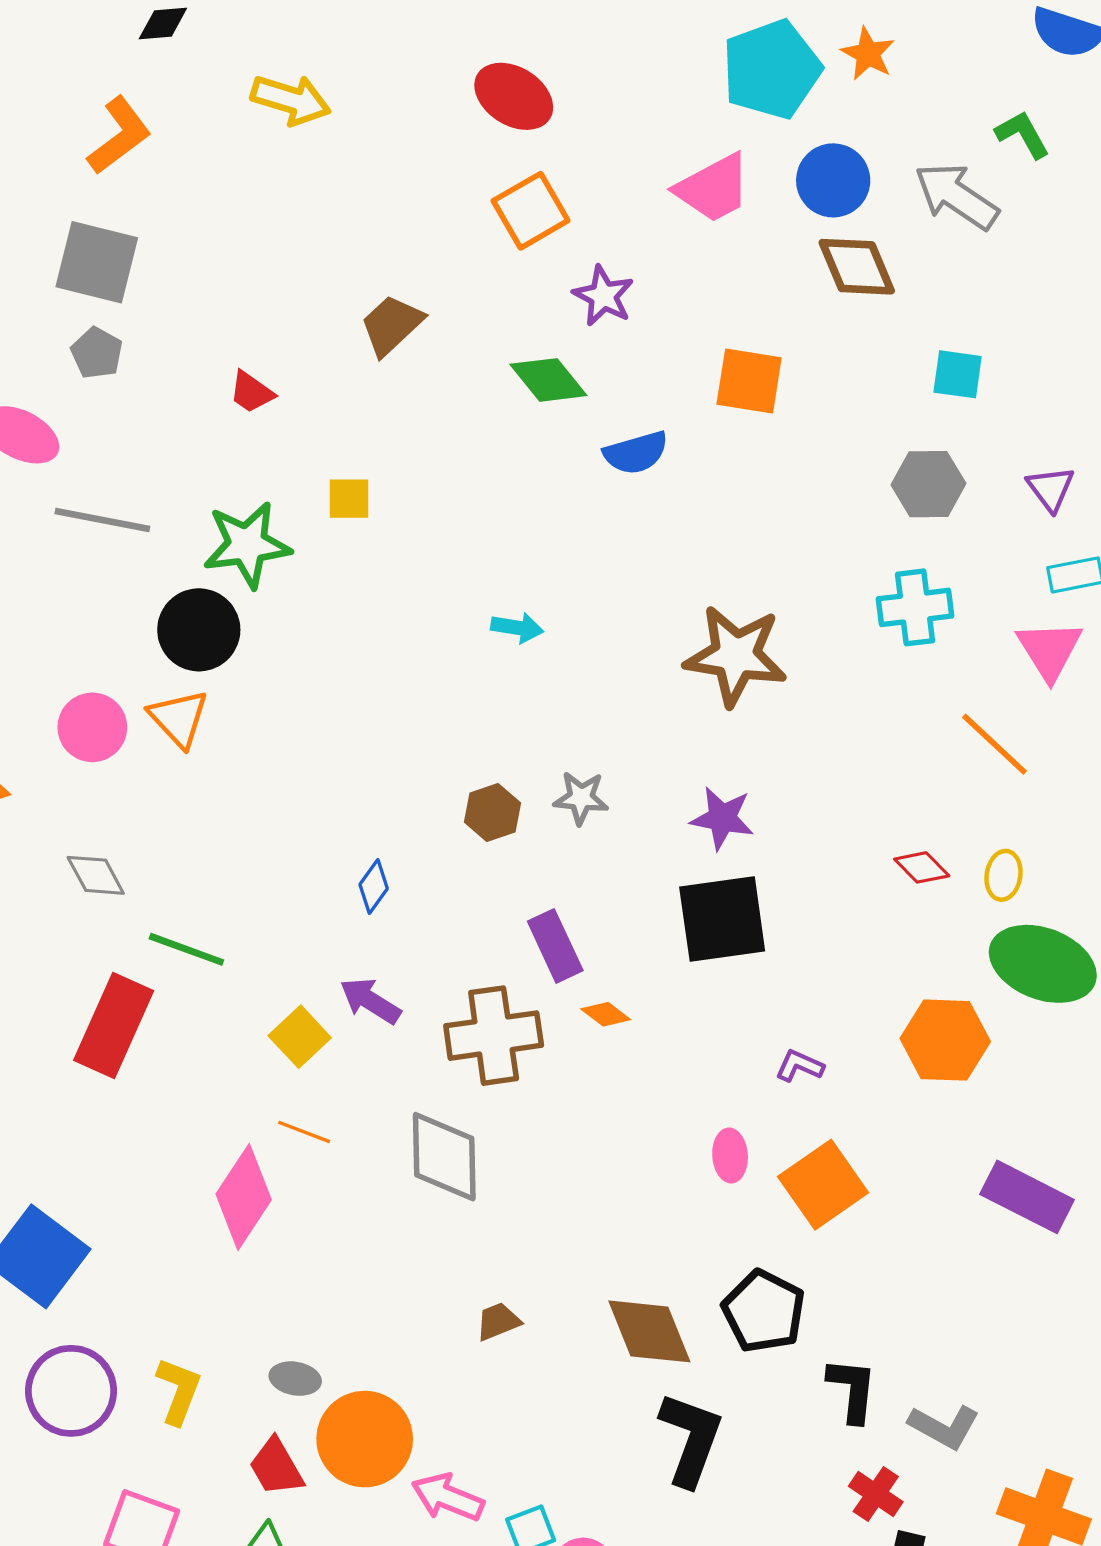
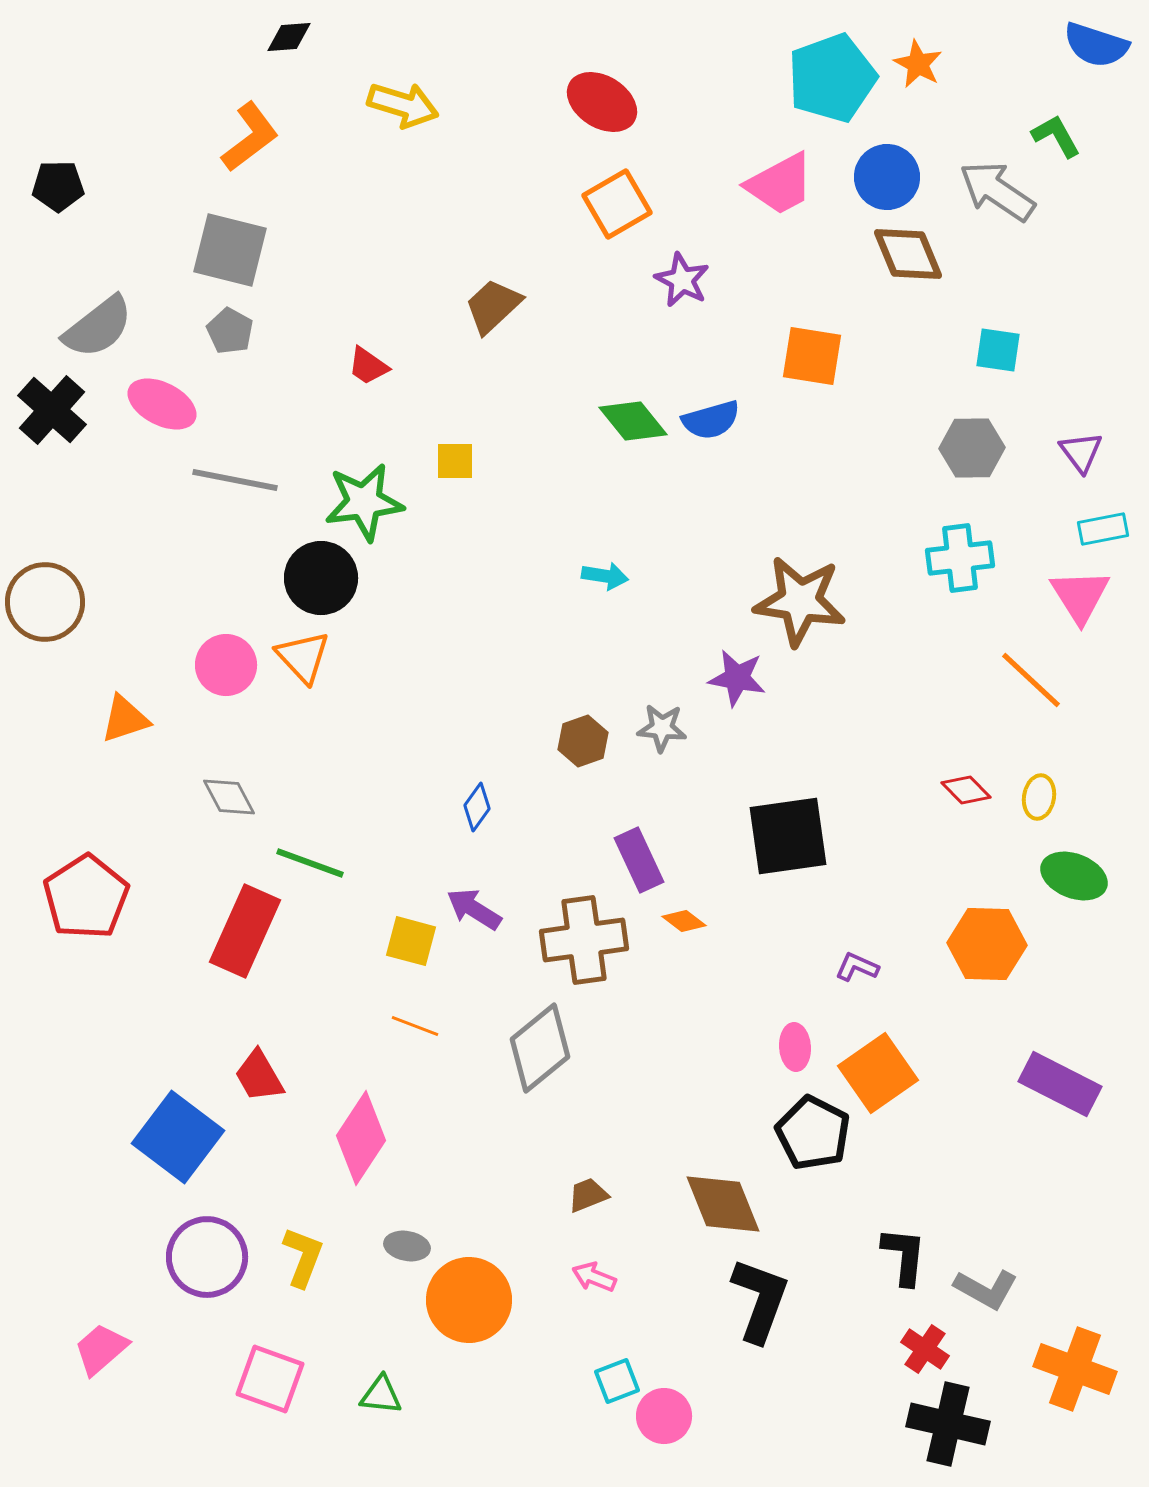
green diamond: (548, 380) -> (633, 421), moved
purple star: (722, 818) -> (737, 678), moved
green ellipse: (1043, 964) -> (1074, 876), size x0.7
yellow square: (300, 1037) -> (411, 941), turned -32
gray diamond: (444, 1157) -> (540, 1048), turned 52
pink diamond: (244, 1197) -> (361, 1138), moved
black pentagon: (764, 1311) -> (813, 1133), moved
red trapezoid: (276, 1467) -> (259, 1076), moved
pink arrow: (448, 1497) -> (594, 1277), moved, size x0.7

